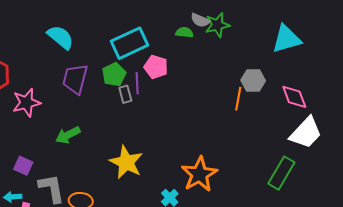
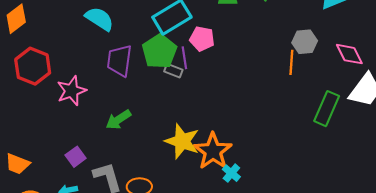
green pentagon: (114, 74) -> (159, 51), size x1.4
gray rectangle: (125, 94) -> (173, 71), turned -48
purple square: (23, 166) -> (76, 157), turned 36
green rectangle: (281, 173) -> (327, 109), moved
orange star: (199, 174) -> (213, 151), moved

